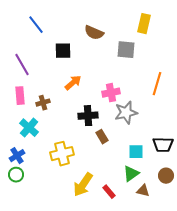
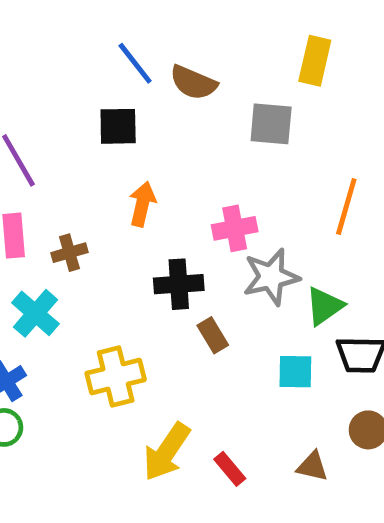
blue line: (36, 25) -> (135, 63), moved
orange arrow: (73, 83) -> (142, 204), turned -36
green triangle: (131, 174) -> (324, 306), moved

